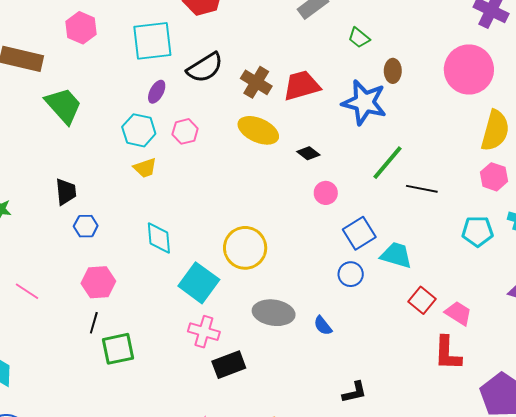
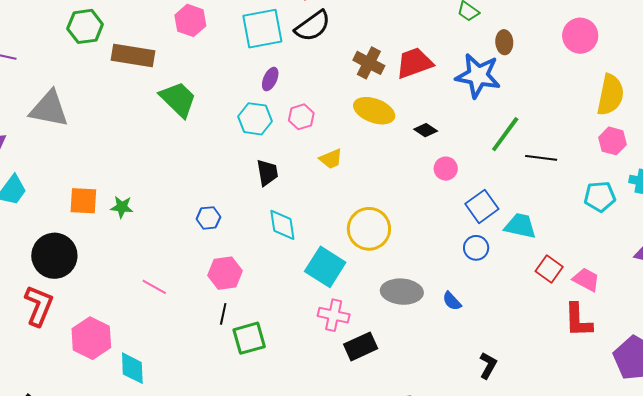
black semicircle: (205, 68) -> (313, 26), moved
pink circle: (469, 70) -> (580, 36), size x0.7
yellow trapezoid: (145, 168) -> (331, 159), moved
black trapezoid: (66, 192) -> (267, 173), moved
black L-shape: (355, 392) -> (488, 365), turned -44

